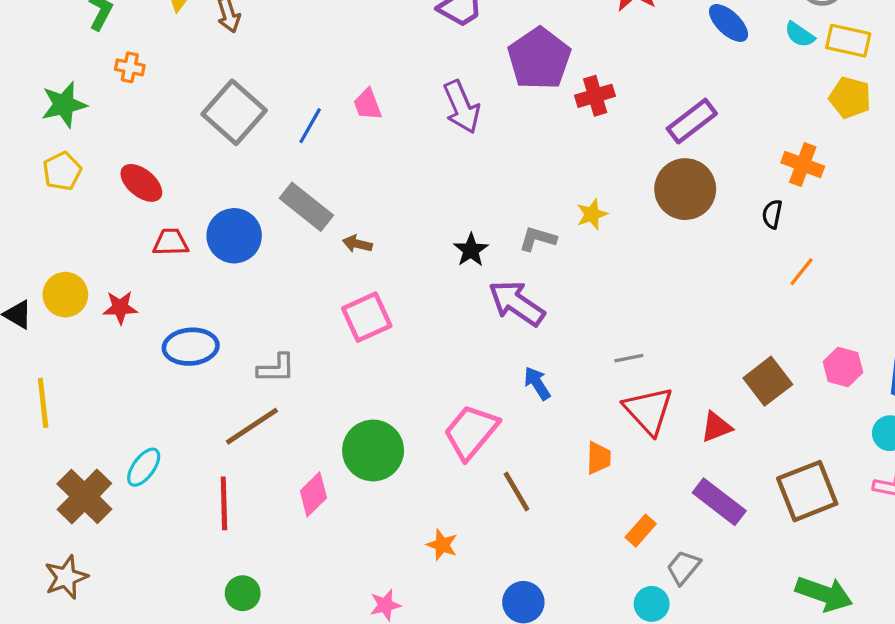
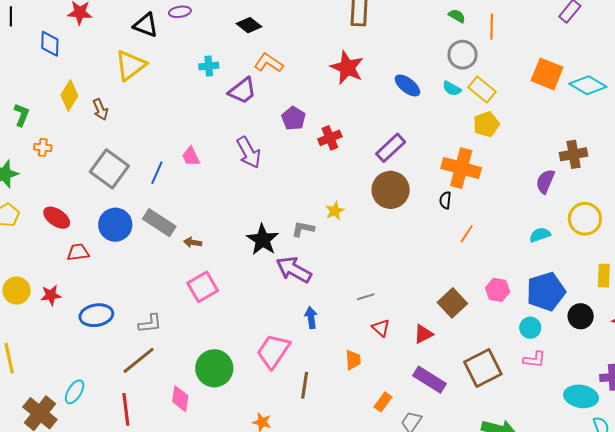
yellow rectangle: (848, 41) -> (482, 89), turned 32
purple pentagon: (539, 59) -> (293, 118), size x0.6
yellow pentagon: (850, 98) -> (486, 124), turned -30
orange cross: (803, 165) -> (461, 168), size x1.5
blue circle: (234, 236) -> (115, 225), moved
black star: (471, 250) -> (263, 240), size x1.5
blue arrow: (537, 383) -> (311, 318), turned 30
red triangle: (649, 411) -> (381, 328), size x0.6
brown line: (517, 492) -> (305, 385), turned 44
pink diamond: (313, 494) -> (180, 399), turned -32

